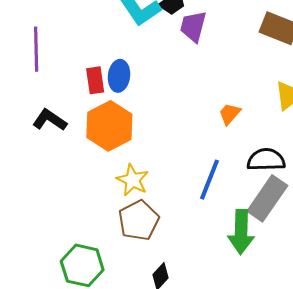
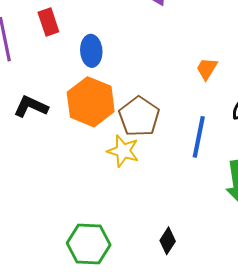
red rectangle: (95, 80) -> (48, 22), moved
brown pentagon: (139, 220) -> (139, 117), moved

